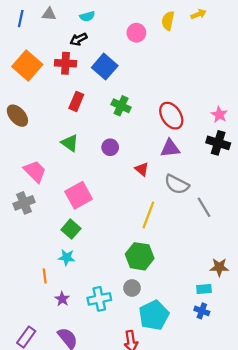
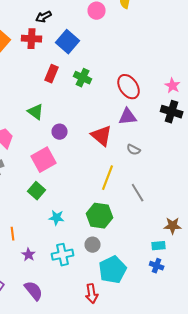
red rectangle: (76, 101) -> (52, 74), moved
purple circle: (110, 147) -> (60, 132), moved
red triangle: (142, 169) -> (102, 136), size x1.6
gray semicircle: (177, 184) -> (134, 150), size x0.6
gray line: (204, 207) -> (138, 193), moved
cyan star: (67, 257) -> (57, 218), moved

